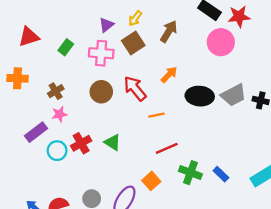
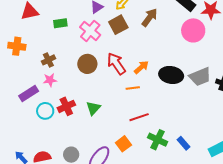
green rectangle: (66, 47) -> (60, 23), turned 40
pink cross: (101, 53) -> (90, 31), turned 30
orange arrow: (169, 75) -> (141, 67), moved
green triangle: (113, 142) -> (93, 108), turned 35

